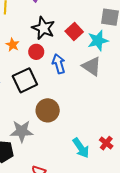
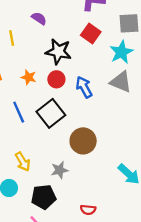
red square: (74, 32) -> (91, 33), moved
gray star: (22, 131) -> (60, 170), size x0.7

